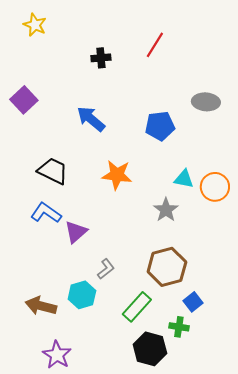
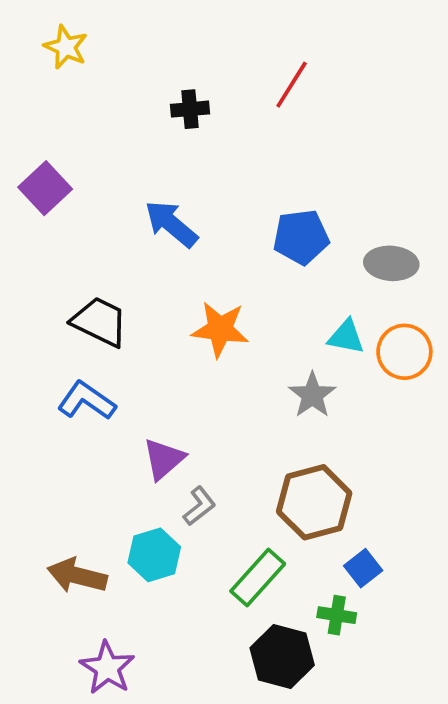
gray ellipse: (206, 102) -> (391, 263), moved
purple triangle: (76, 232) -> (164, 459), moved

